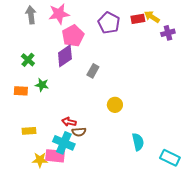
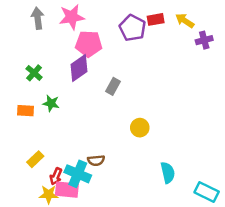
red rectangle: (138, 19) -> (156, 19), moved
pink pentagon: (73, 36) -> (89, 44), turned 30
red arrow: (69, 122) -> (56, 176), moved, turned -80
yellow rectangle: (29, 131) -> (35, 159), turned -40

